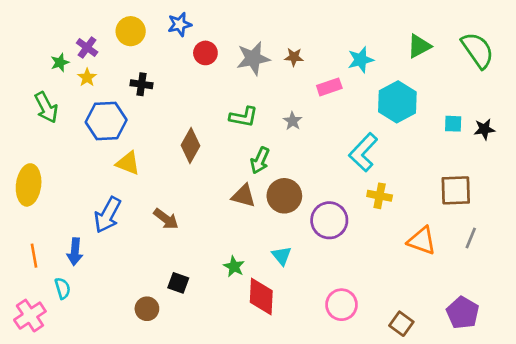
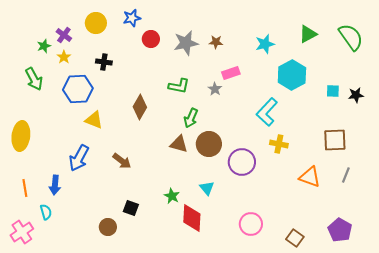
pink rectangle: (329, 87) -> (231, 73), moved

